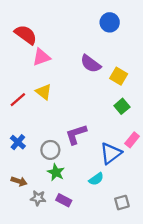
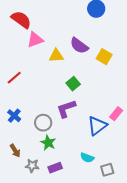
yellow triangle: (44, 92) -> (56, 56), moved, turned -42
green square: (122, 106) -> (73, 84), moved
cyan semicircle: (96, 179) -> (87, 158), moved, turned 56
brown arrow: (19, 181) -> (15, 151), turned 40
purple rectangle: (64, 200) -> (55, 168), turned -48

